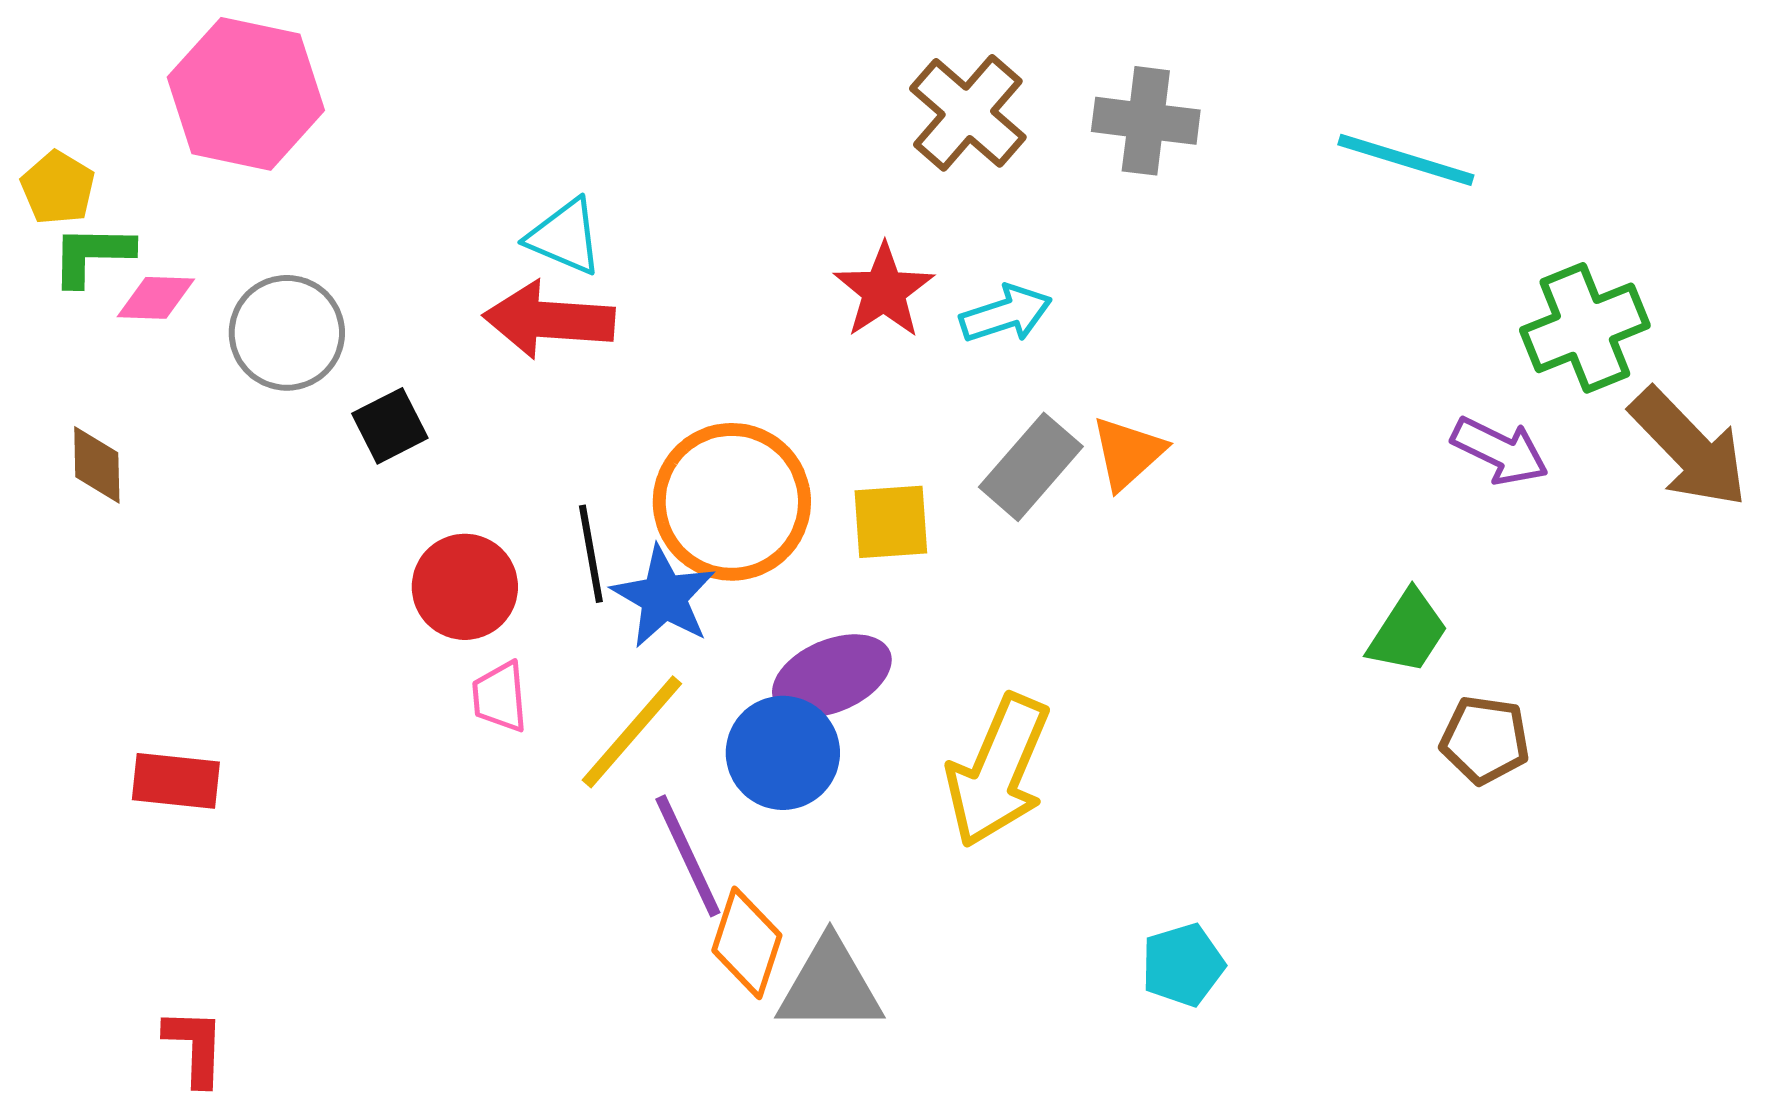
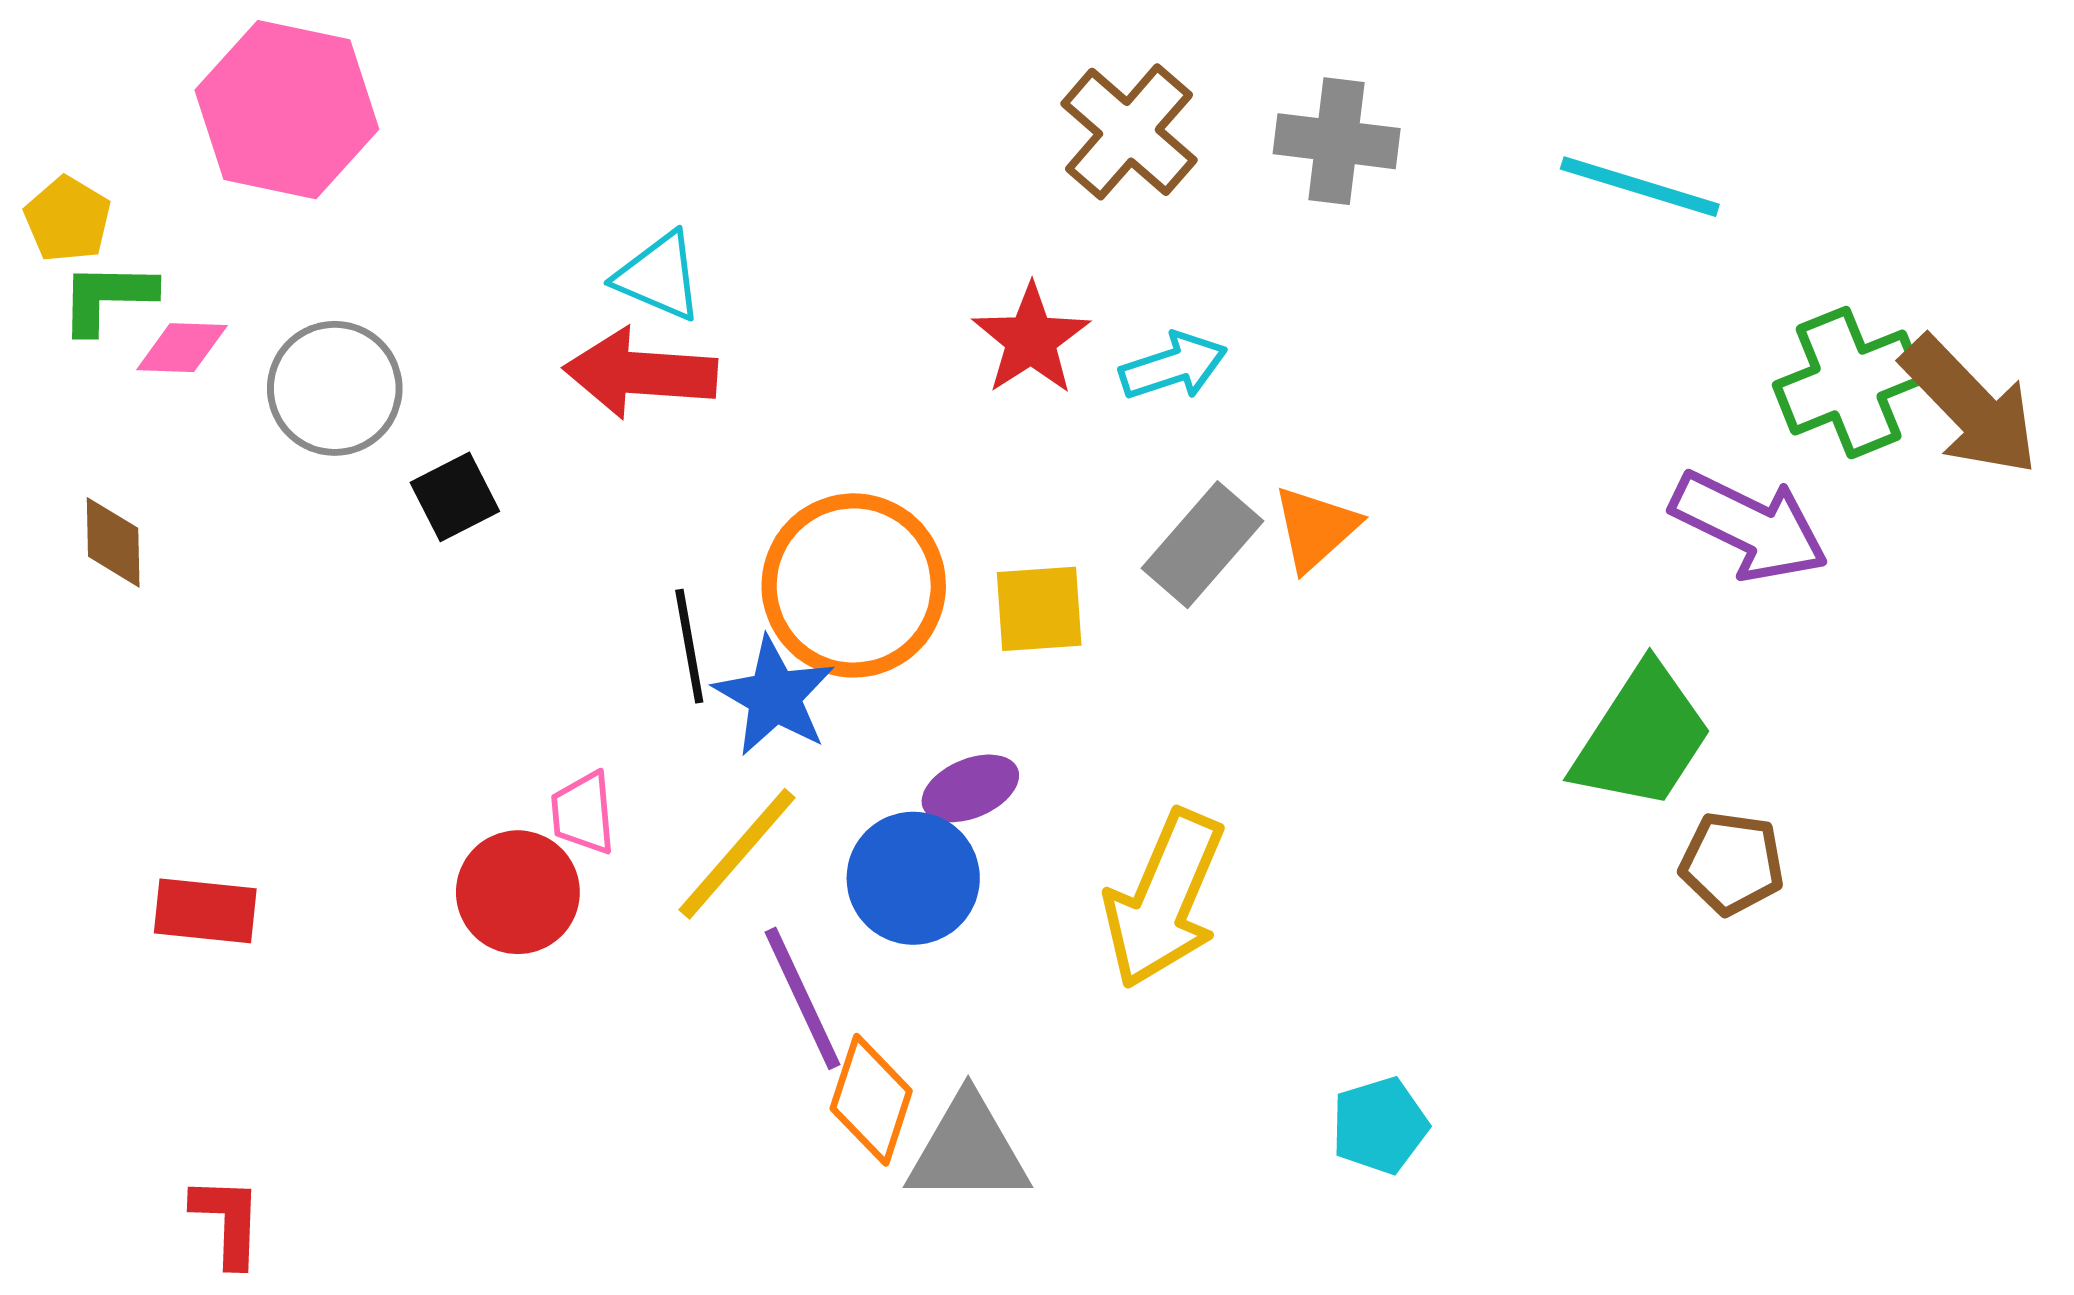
brown arrow: (1689, 448) -> (1970, 406), moved
purple arrow: (1500, 451) -> (1749, 526), size x1.4
red circle: (465, 587) -> (518, 892), moved
green trapezoid: (1408, 632) -> (1642, 737), size x1.5
purple ellipse: (832, 676) -> (970, 788), size x0.7

